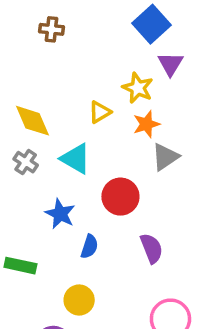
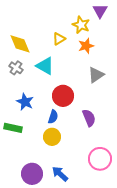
gray triangle: (165, 157) -> (96, 75), moved
red circle: (120, 197) -> (63, 96), moved
blue star: (60, 214) -> (25, 102), moved
yellow circle: (79, 300) -> (52, 137), moved

